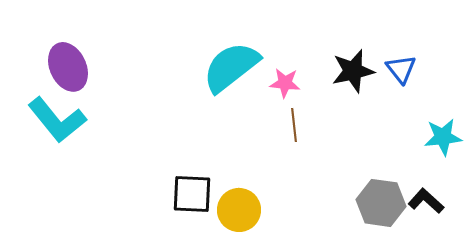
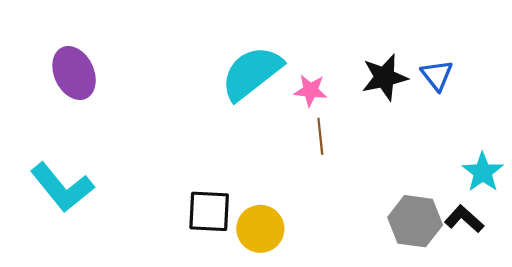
cyan L-shape: (57, 120) -> (62, 187), moved
cyan star: (443, 137) -> (483, 172), moved, turned -30

